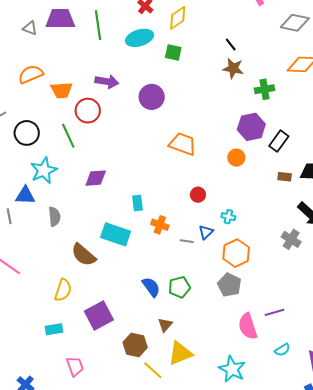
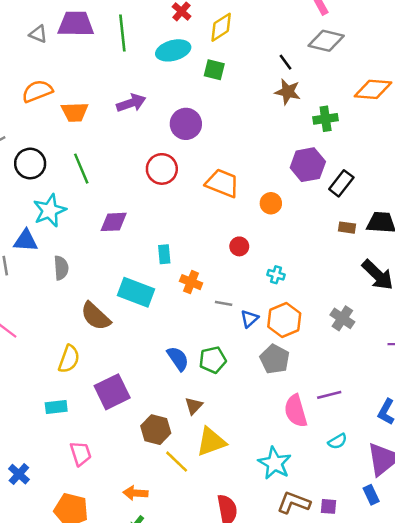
gray diamond: (295, 23) -> (326, 41), moved
purple arrow: (107, 81) -> (131, 103), turned -30
red circle: (88, 111) -> (162, 169), moved
orange circle: (236, 158) -> (271, 203), moved
blue triangle: (206, 232) -> (249, 319), moved
gray cross: (291, 239) -> (342, 318), moved

